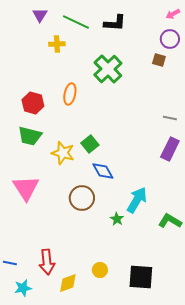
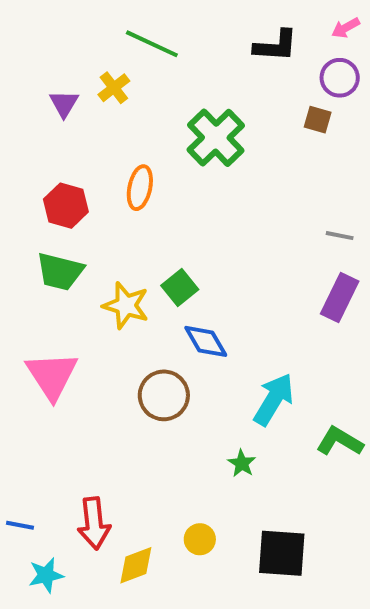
purple triangle: (40, 15) -> (64, 104), moved
black L-shape: (115, 23) -> (276, 46), moved
yellow cross: (57, 44) -> (114, 88), turned -35
green star: (117, 219) -> (242, 463), moved

